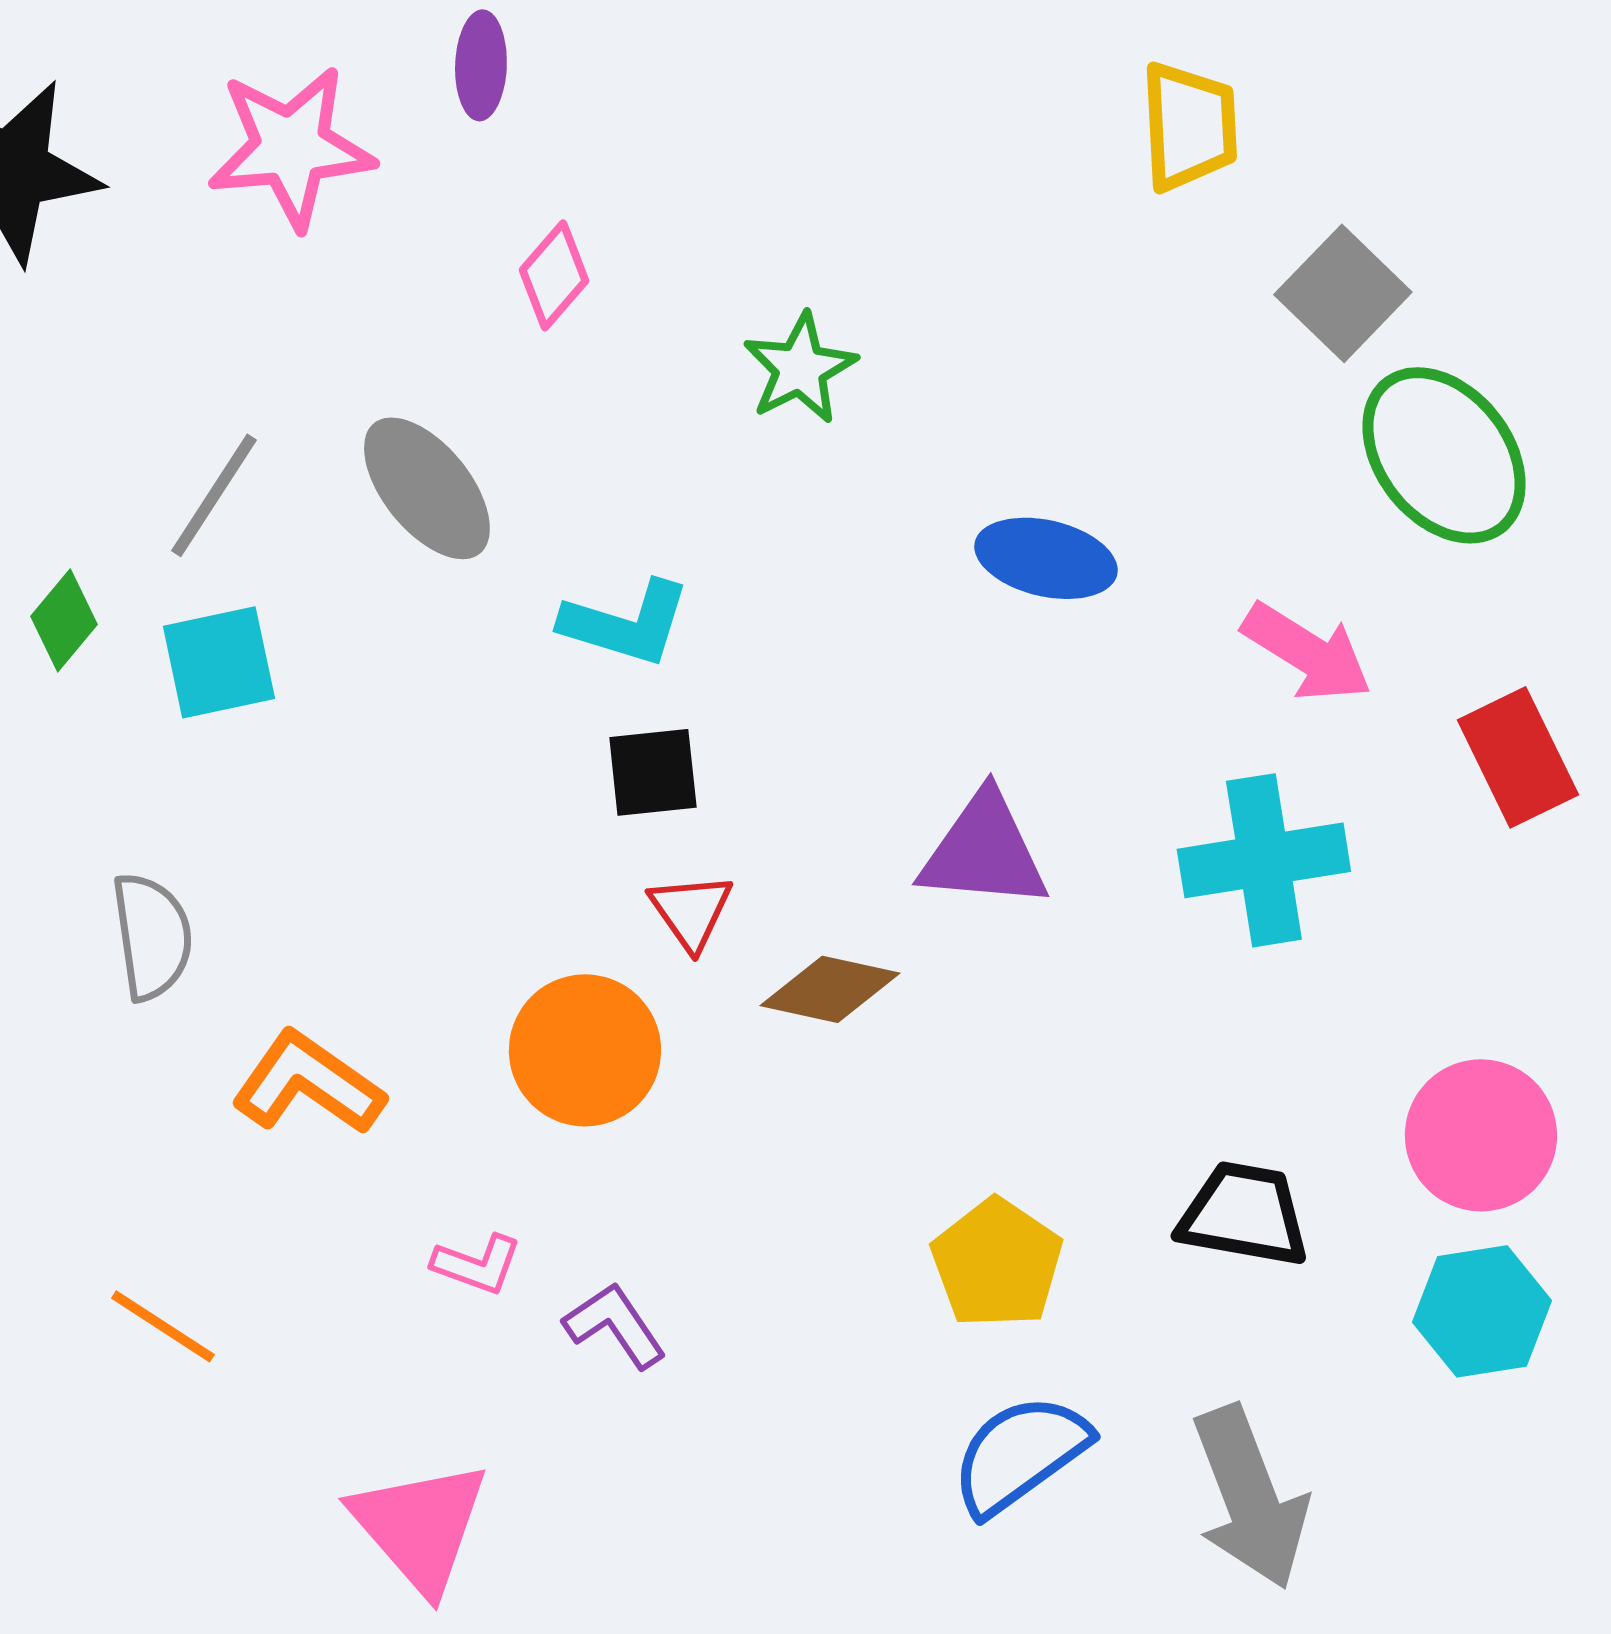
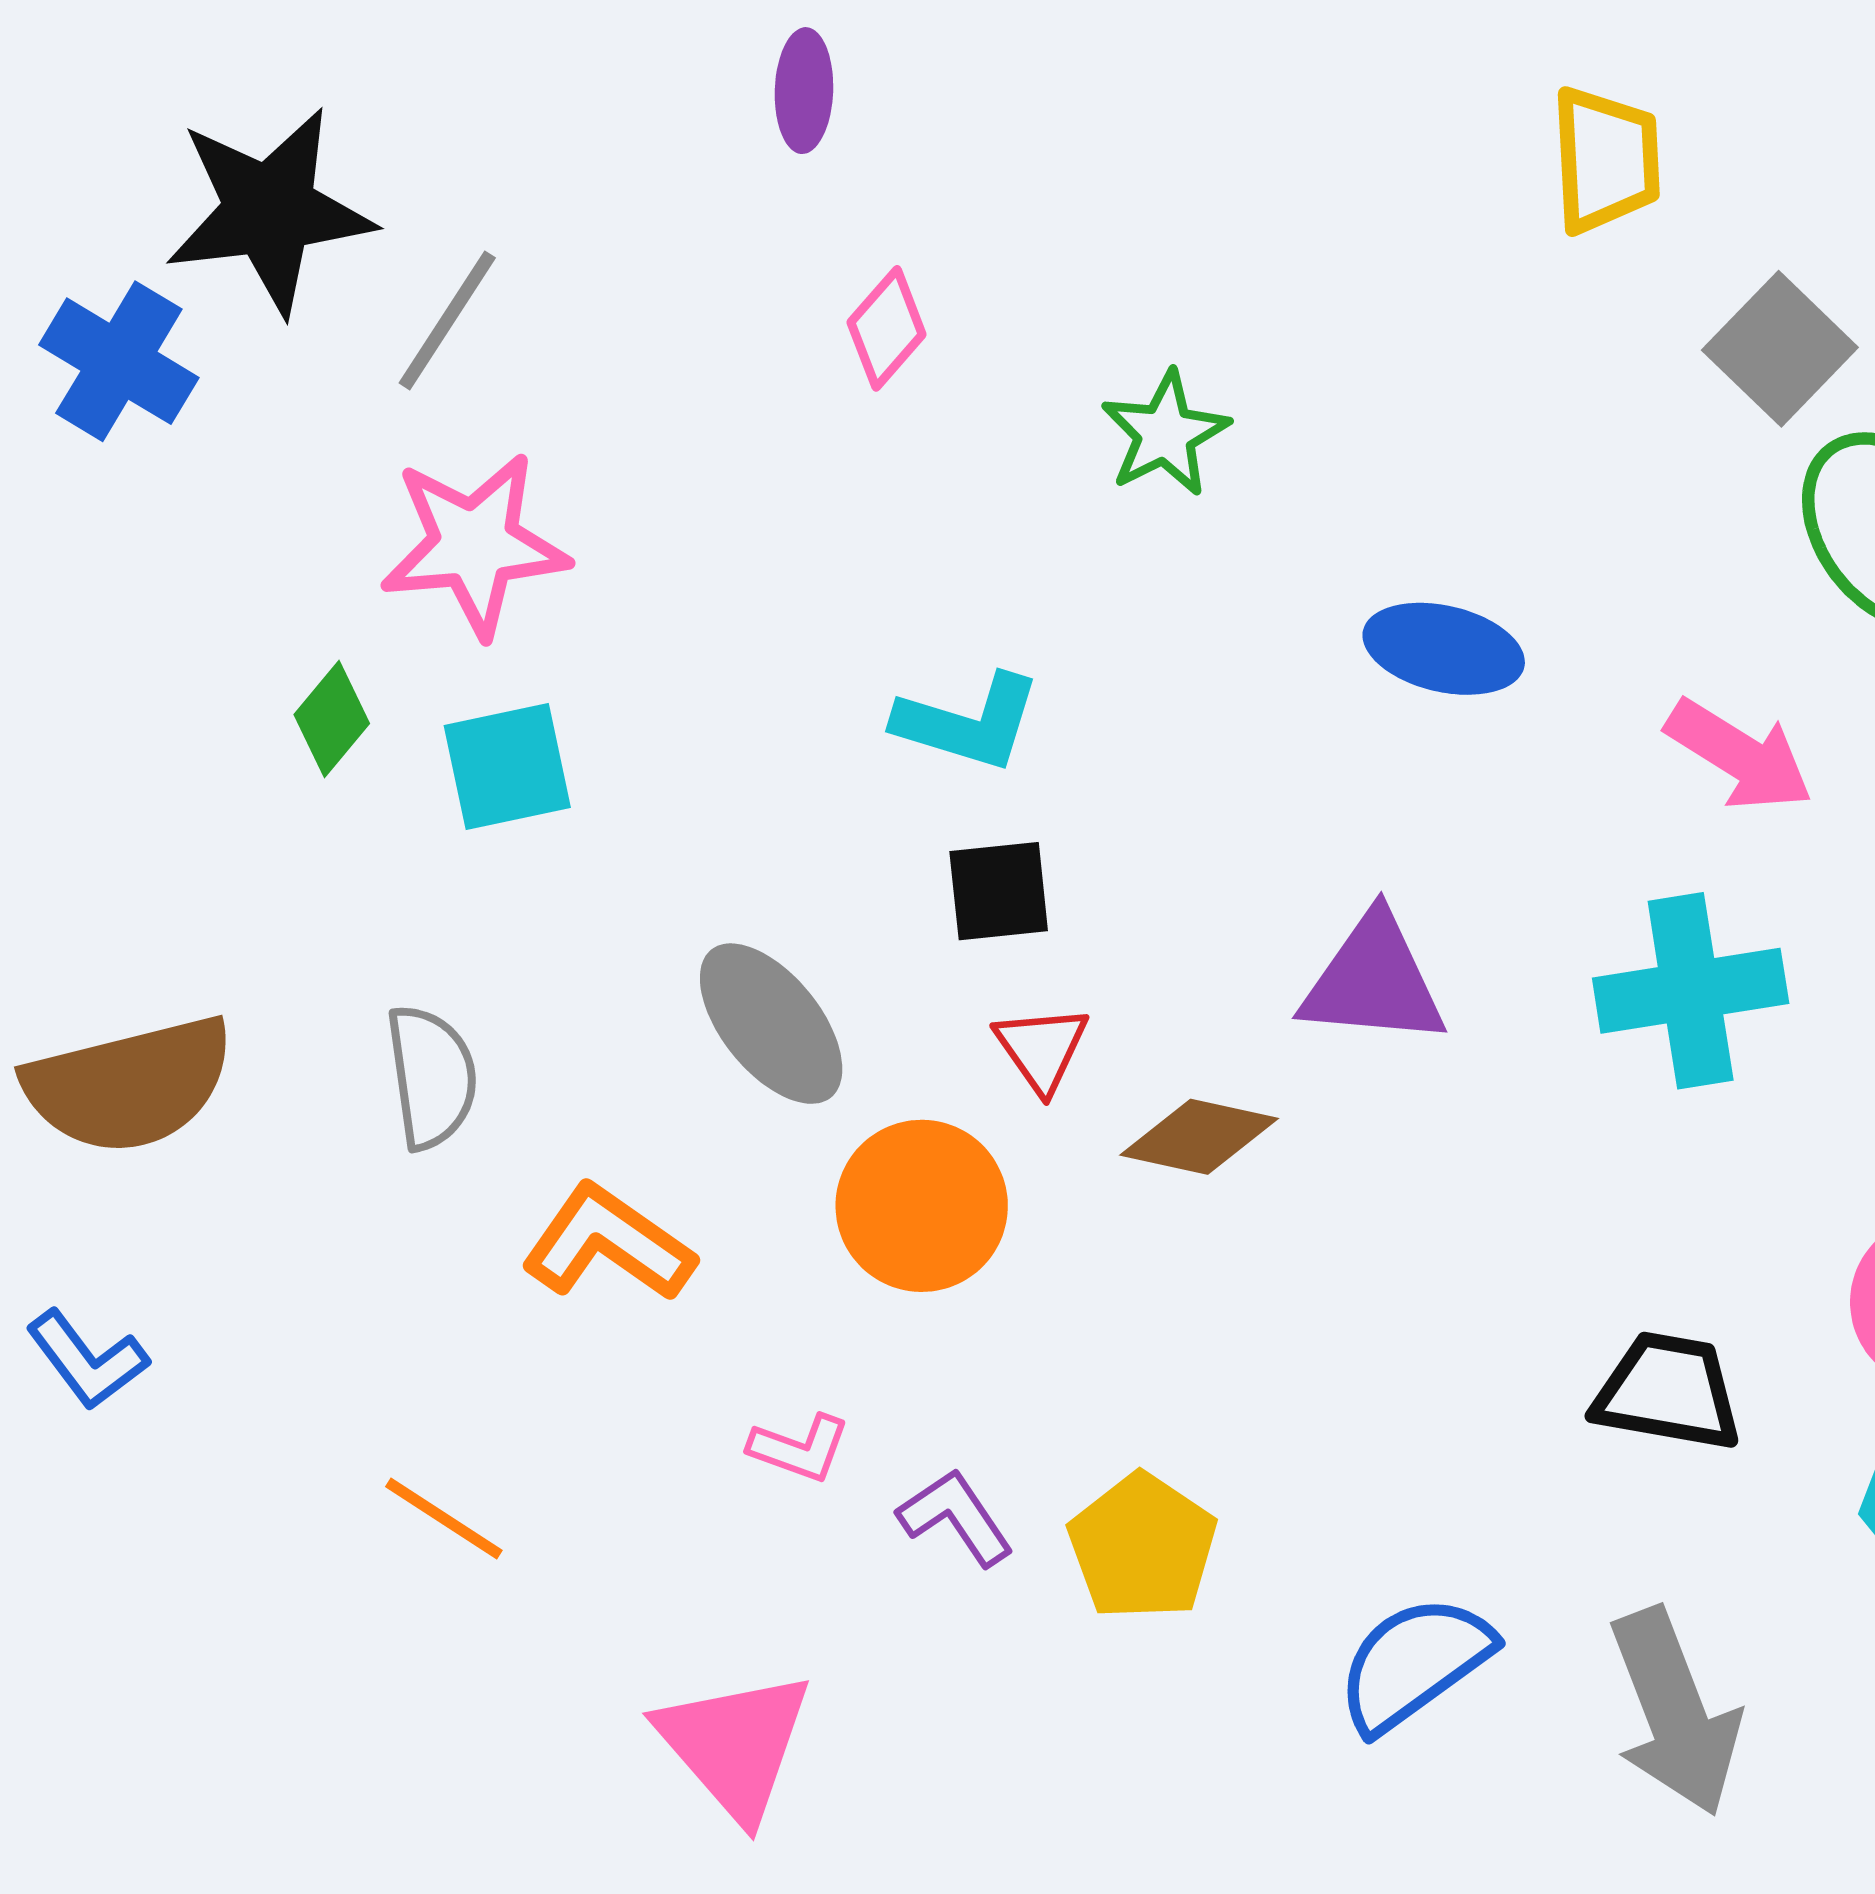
pink star: (291, 147) -> (474, 545), moved
gray ellipse: (427, 488) -> (771, 1024), moved
gray line: (214, 495) -> (447, 320), moved
yellow pentagon: (997, 1263) -> (1142, 1547), moved

